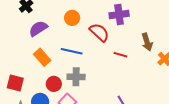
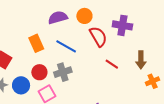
orange circle: (72, 18) -> (84, 16), moved
purple semicircle: (38, 28) -> (58, 18), moved
gray cross: (76, 77) -> (63, 72), turned -36

